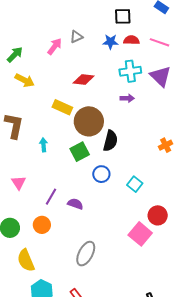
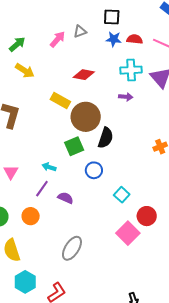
black square: (123, 16) -> (112, 17), moved
cyan arrow: (43, 145) -> (49, 167), moved, turned -72
cyan square: (135, 184) -> (122, 195), moved

